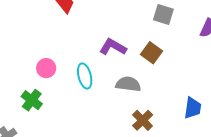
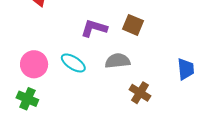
pink circle: (46, 68) -> (34, 64), size x1.4
cyan ellipse: (85, 76) -> (73, 63), turned -30

